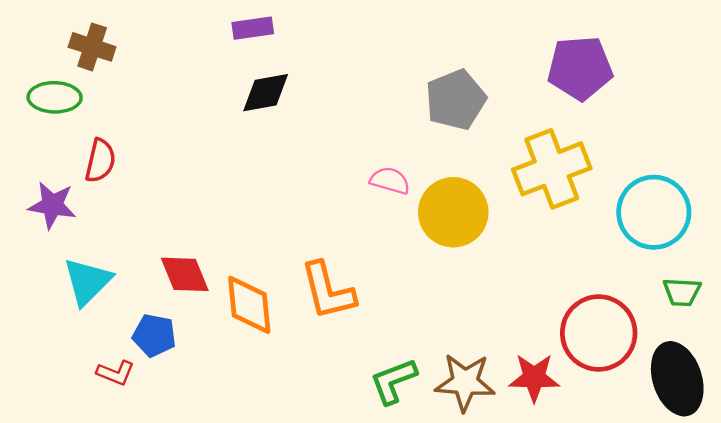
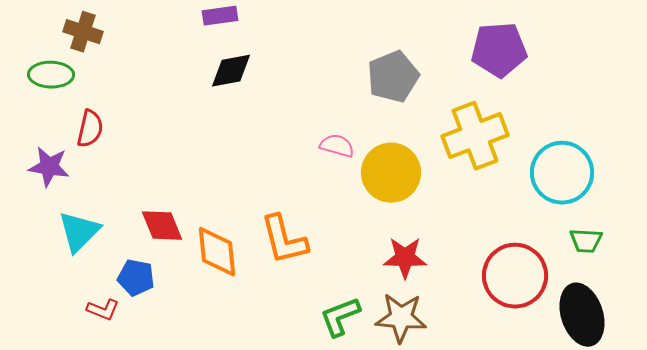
red star: (534, 378) -> (405, 258), moved

